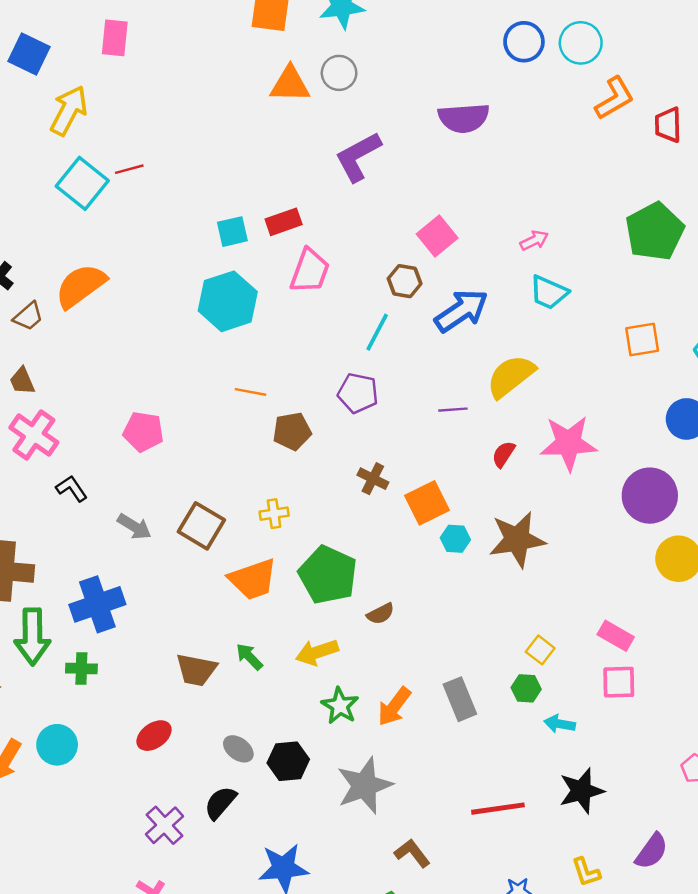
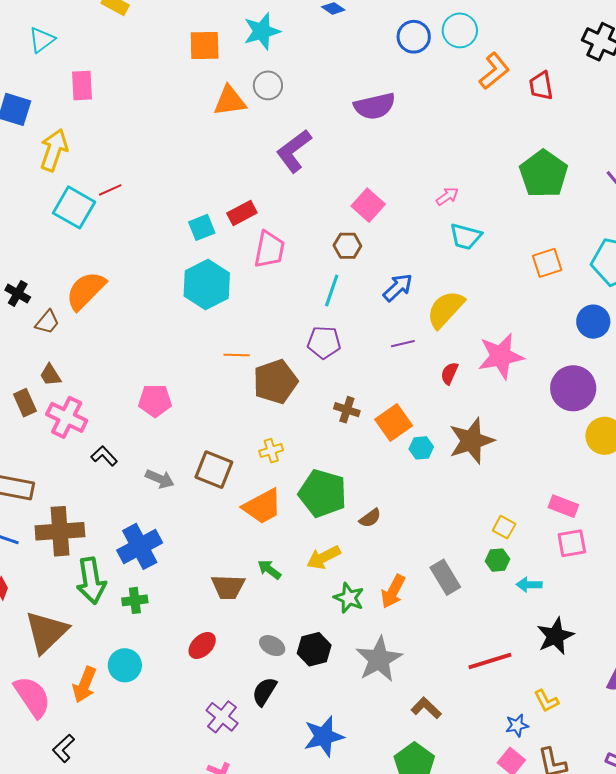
blue arrow: (461, 311) -> (398, 288), moved, size x0.7
brown pentagon: (292, 431) -> (275, 382), size x1.4
yellow L-shape: (586, 872) -> (546, 701), moved

